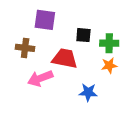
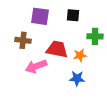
black square: (83, 35) -> (73, 15), moved
orange star: (109, 65) -> (80, 55), moved

